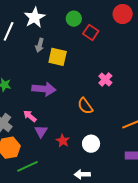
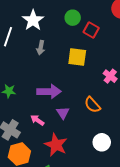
yellow square: (58, 57) -> (77, 57), moved
purple triangle: (41, 131) -> (63, 113), moved
red star: (63, 141) -> (56, 145), moved, size x1.6

